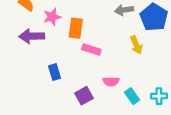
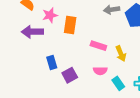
yellow arrow: (136, 45) -> (121, 54), moved
pink rectangle: (91, 49) -> (98, 46), moved
purple square: (84, 96) -> (70, 75), moved

